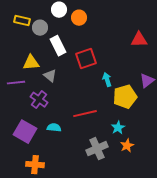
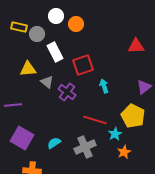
purple line: (16, 83) -> (13, 105), moved
yellow pentagon: (125, 97) -> (133, 116), moved, turned -30
purple cross: (39, 100) -> (67, 92), moved
red line: (85, 114) -> (95, 120), moved, turned 30
cyan semicircle: (54, 128) -> (54, 143), moved, turned -40
gray cross: (97, 149) -> (85, 147), moved

